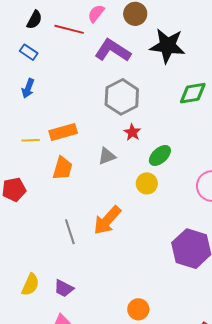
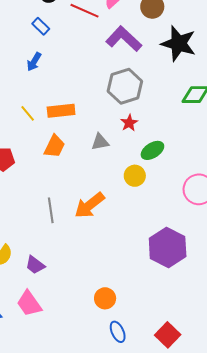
yellow line: (31, 140) -> (28, 113), turned 42

